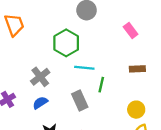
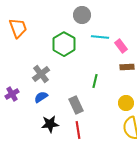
pink rectangle: (131, 30) -> (121, 46), moved
cyan line: (84, 68) -> (100, 37), moved
gray rectangle: (80, 101) -> (76, 105), moved

